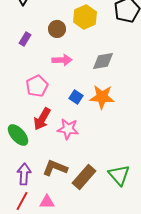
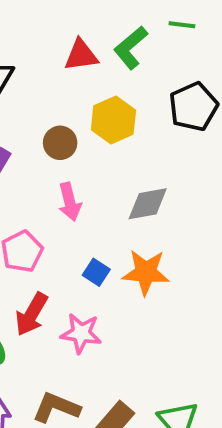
pink arrow: (62, 60) -> (70, 202), turned 78

